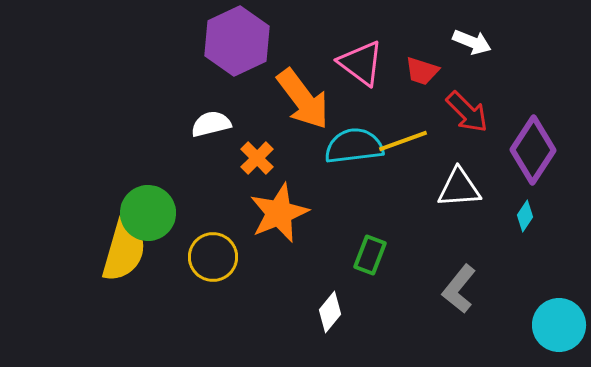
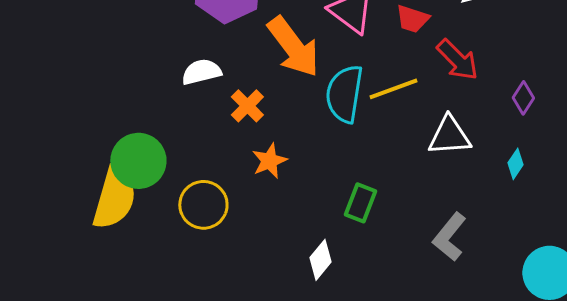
cyan semicircle: (354, 146) -> (344, 94), turned -74
purple diamond: (533, 150) -> (523, 98), size x0.5
orange star: (279, 213) -> (269, 161), size x0.6

